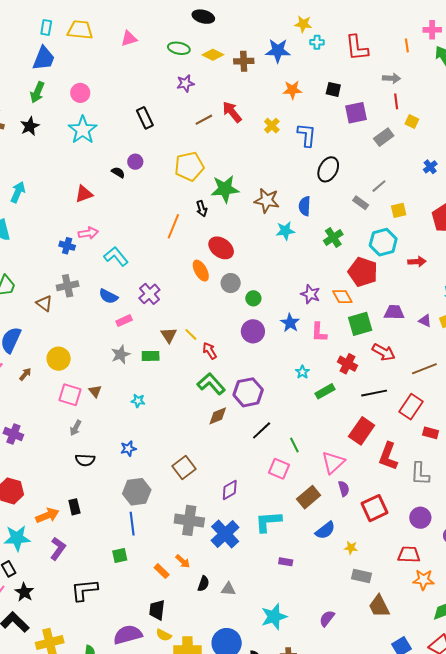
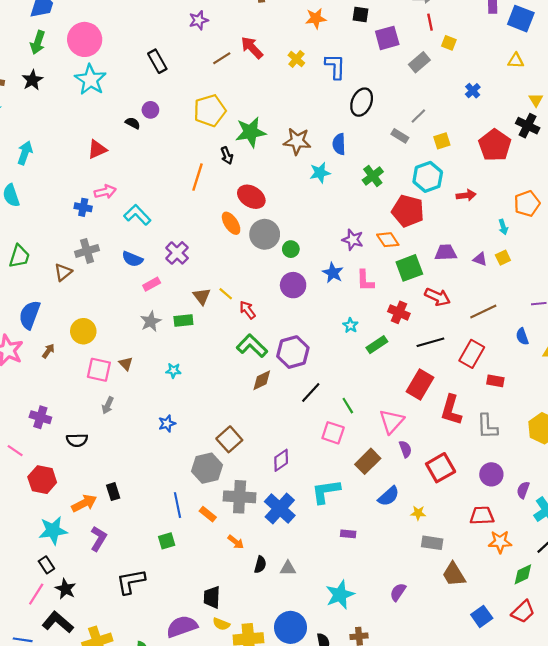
pink circle: (80, 93) -> (85, 39), size x1.6
gray circle: (231, 283) -> (265, 234), size x1.4
brown triangle: (44, 303) -> (63, 272), turned 48
black semicircle: (85, 460) -> (77, 440), moved
gray hexagon: (137, 492) -> (207, 468), moved
orange rectangle: (162, 571) -> (208, 514), moved

